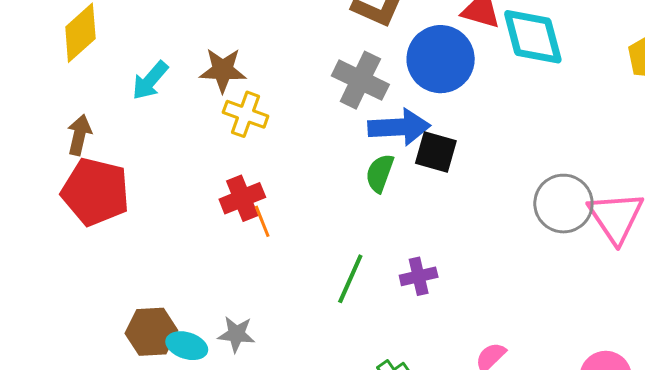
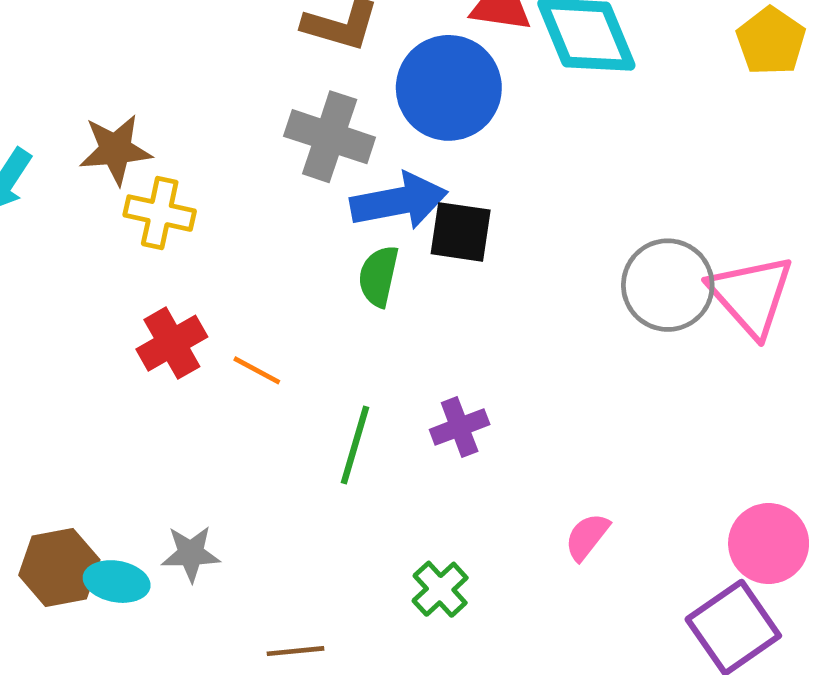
orange line: (262, 221) -> (257, 370), moved, turned -32

